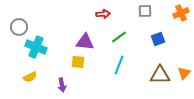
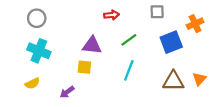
orange cross: (181, 13) -> (195, 24), moved
gray circle: (19, 27) -> (37, 18), moved
blue square: (158, 39) -> (171, 42), size x1.5
purple arrow: (62, 85) -> (67, 92), turned 64

